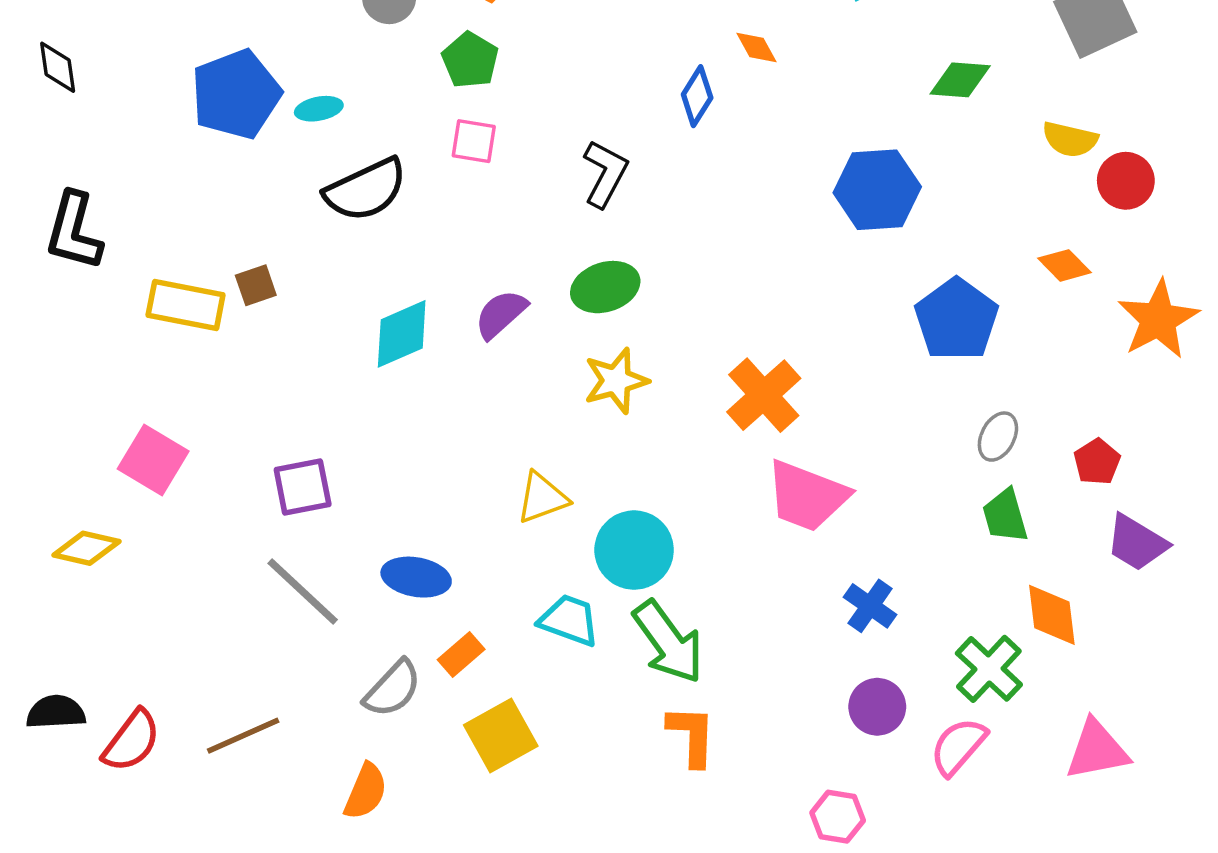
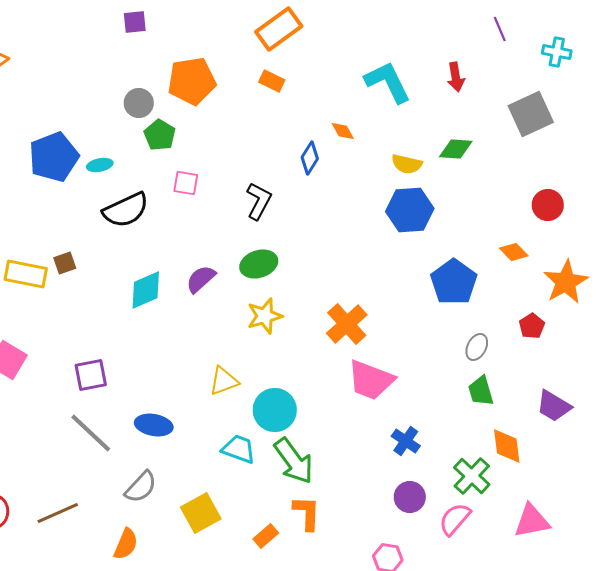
green pentagon: (470, 60) -> (160, 135), moved
yellow semicircle: (1070, 139) -> (407, 164), moved
red pentagon: (1097, 462) -> (532, 326), moved
orange rectangle: (461, 655) -> (266, 536), moved

